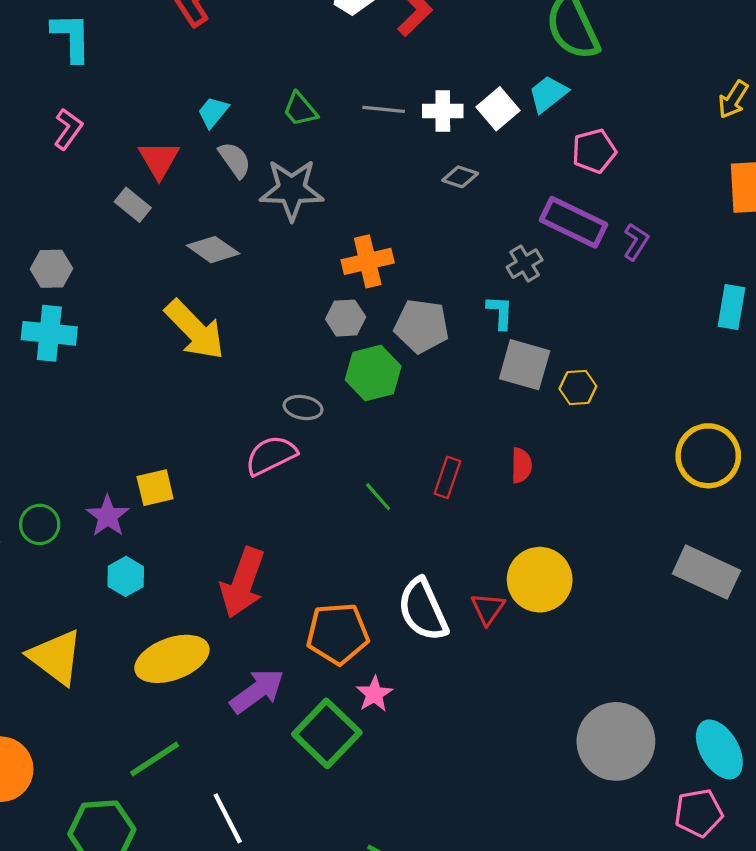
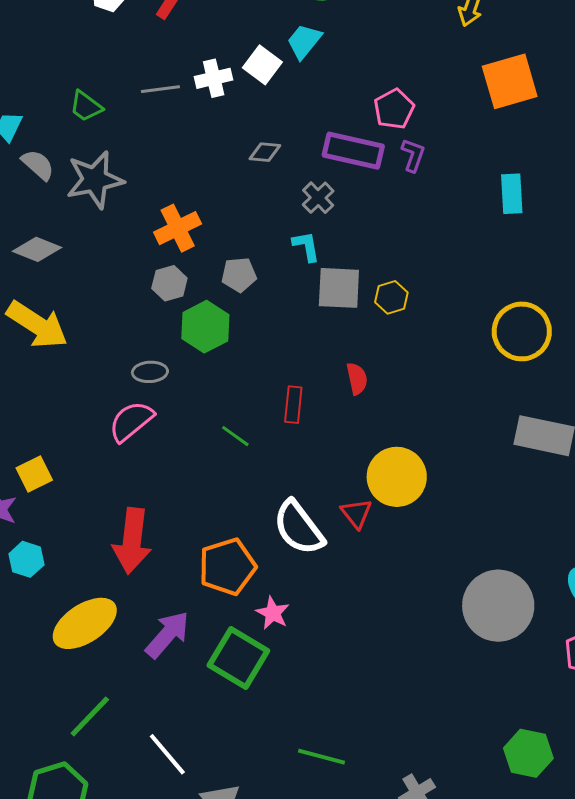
pink pentagon: (594, 151) -> (394, 109), moved
gray diamond: (460, 177) -> (265, 152), moved
gray pentagon: (422, 326) -> (239, 275), size x0.7

